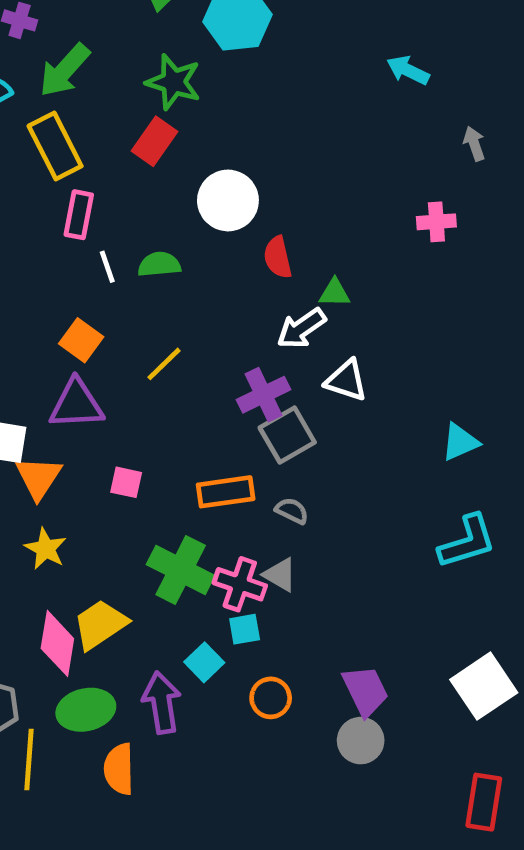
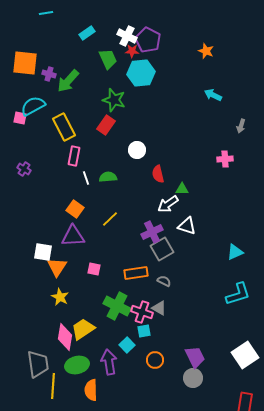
green arrow: (65, 70) -> (68, 81), moved
gray arrow: (474, 144) -> (241, 126), turned -144
white circle: (228, 200) -> (137, 150), size x0.7

